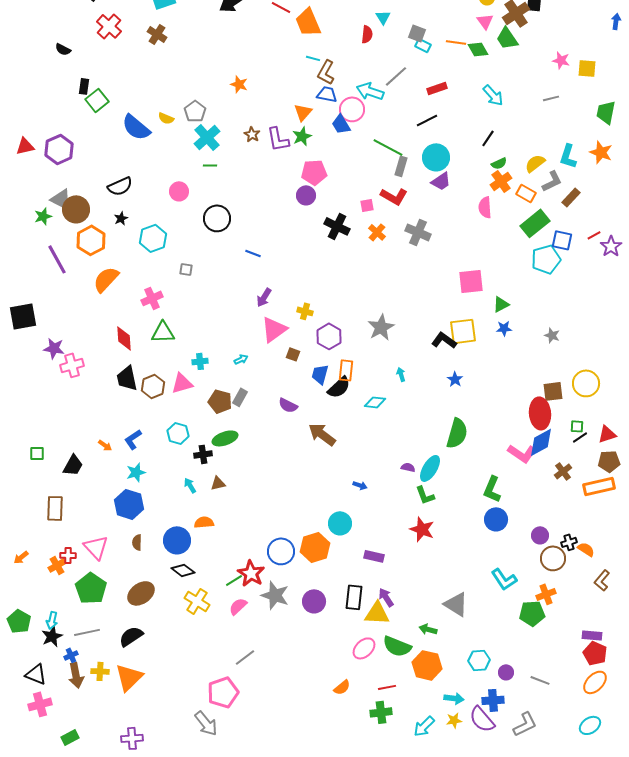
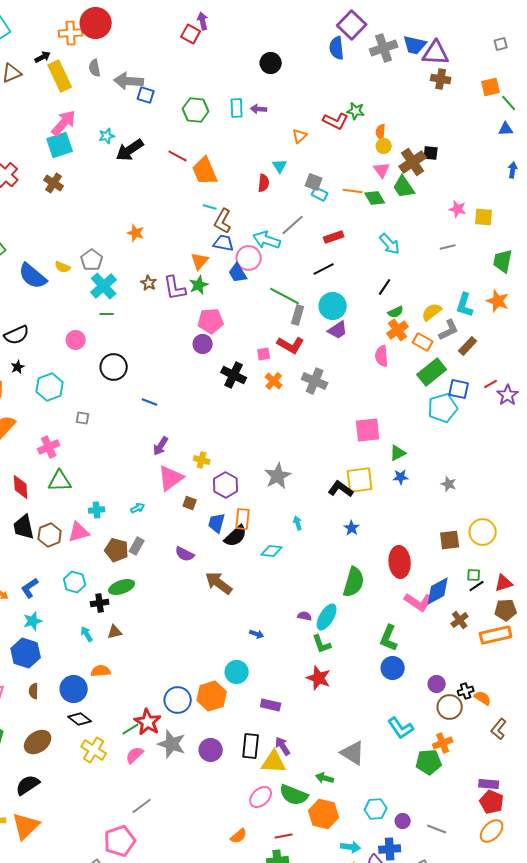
red ellipse: (540, 413) -> (400, 562), moved

